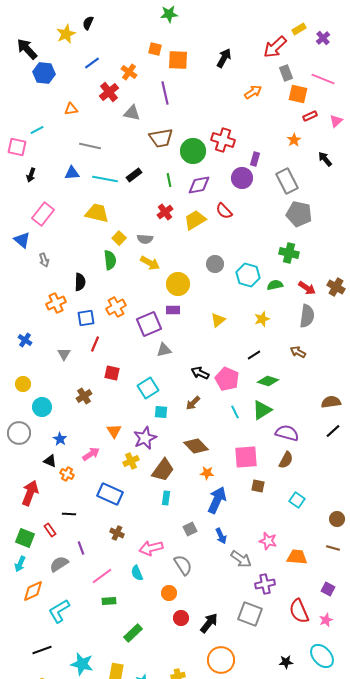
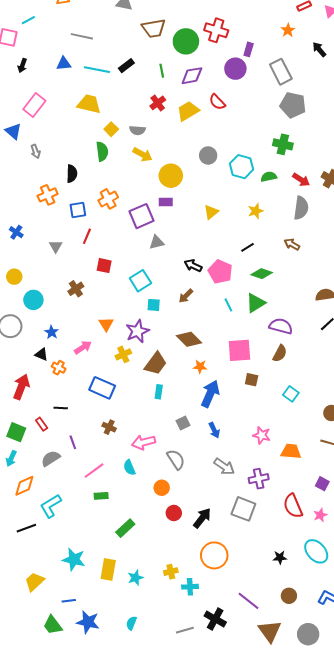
gray arrow: (241, 559) -> (224, 467), moved
black line: (42, 650) -> (26, 528), moved

